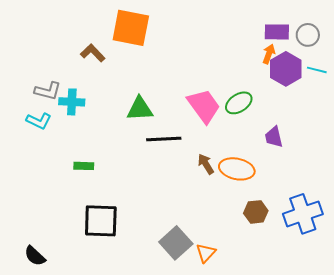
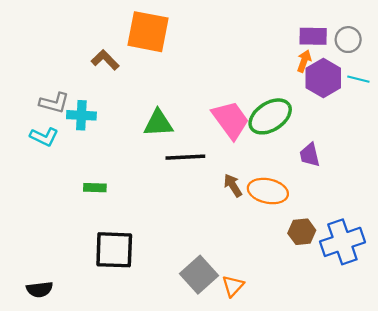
green ellipse: (239, 103) -> (270, 116), size x1.4
brown hexagon: (256, 212) -> (302, 232), moved
black semicircle: (35, 256) -> (40, 289), turned -50

